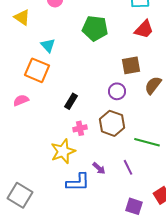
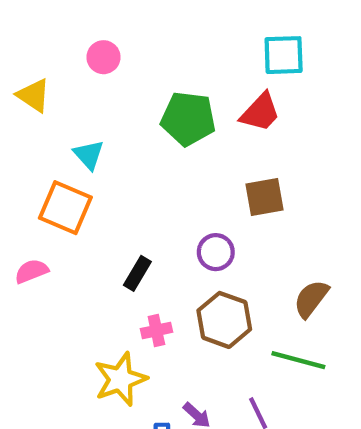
red trapezoid: (144, 29) -> (260, 112), moved
brown semicircle: (153, 85) -> (311, 299), moved
purple circle: (117, 91) -> (216, 252), moved

